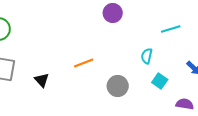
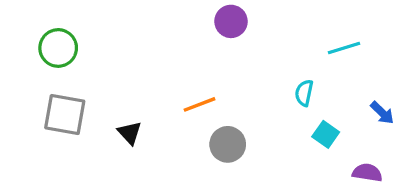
purple circle: (113, 13) -> (231, 21), moved
gray circle: (118, 86) -> (228, 144), moved

